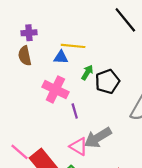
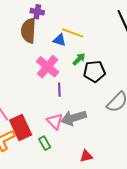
brown semicircle: (25, 56) -> (28, 31), size x1.4

